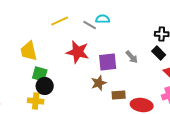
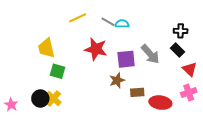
cyan semicircle: (103, 19) -> (122, 24), moved
gray arrow: (132, 57) -> (150, 54), size x1.5
black circle: (45, 86) -> (40, 99), moved
yellow cross: (36, 101) -> (53, 99), turned 35

